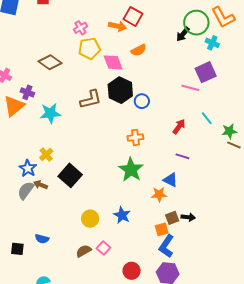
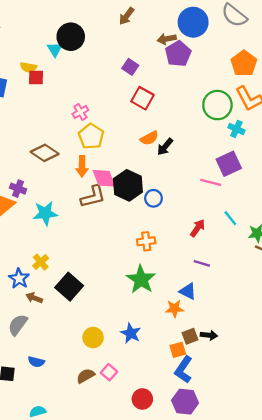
orange arrow: (117, 26) -> (82, 166), moved, turned 78
black arrow: (183, 34) -> (165, 147), moved
yellow pentagon: (89, 48) -> (91, 136), turned -30
pink diamond: (113, 62) -> (104, 178), moved
gray semicircle: (26, 190) -> (18, 325), moved

